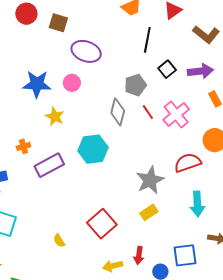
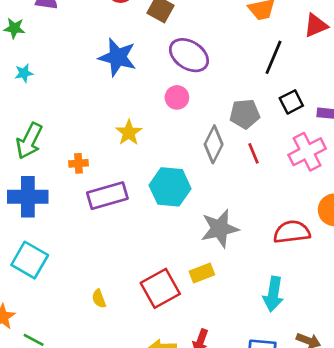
pink circle: (72, 83) -> (177, 97), moved
blue star: (37, 84) -> (118, 57), moved
pink cross: (176, 115) -> (307, 152), moved
gray star: (150, 180) -> (220, 229), moved
cyan arrow: (197, 204) -> (273, 294), moved
yellow rectangle: (149, 212) -> (202, 273), moved

